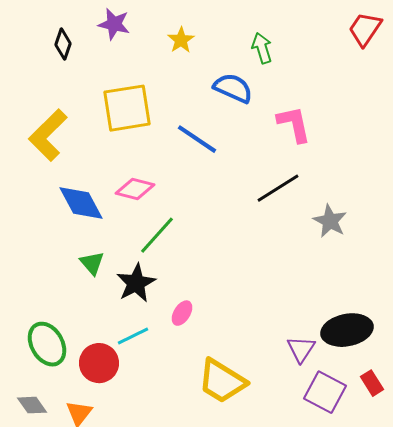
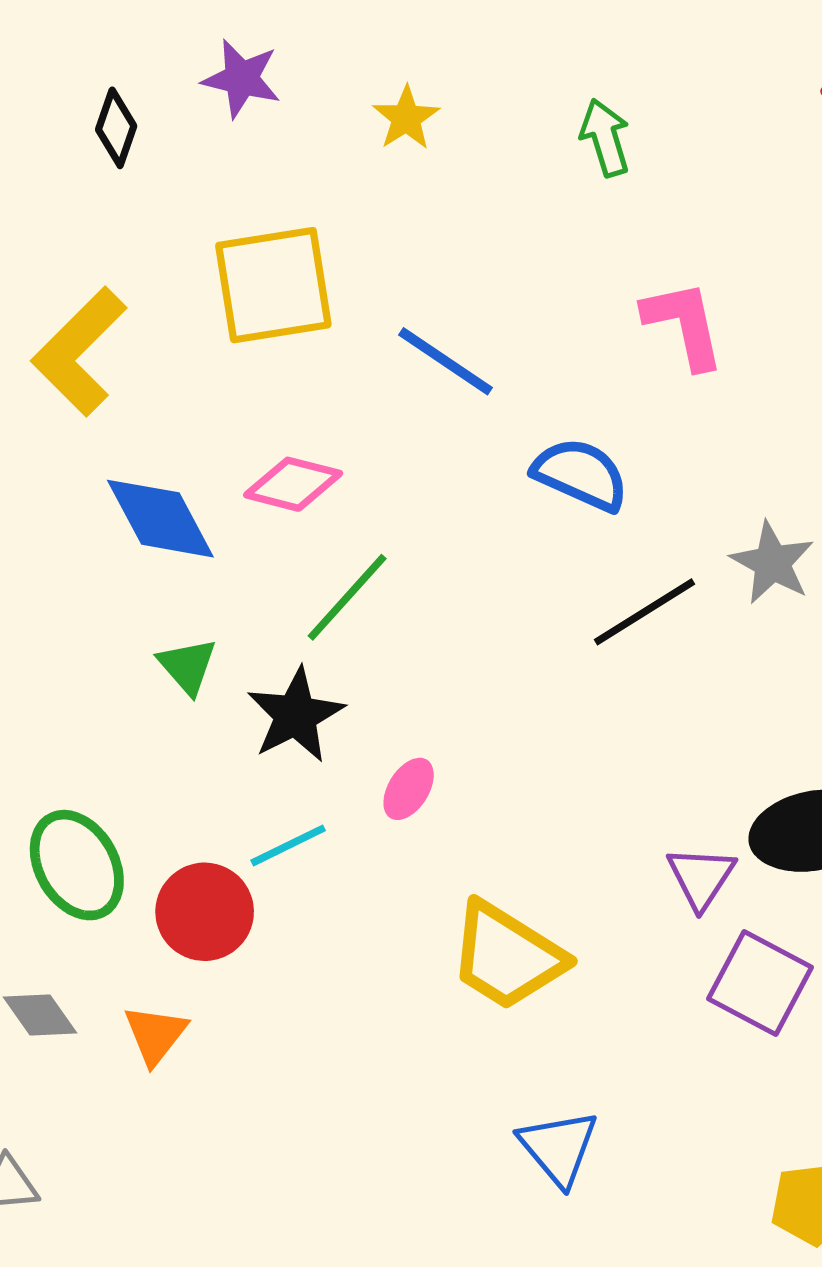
blue semicircle: (233, 88) -> (581, 474), moved
black line: (278, 188) -> (645, 612), moved

